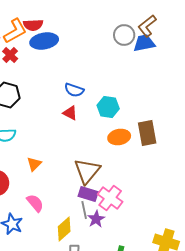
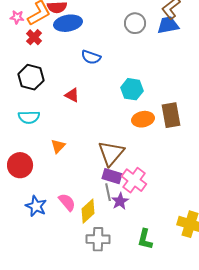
gray circle: (124, 35) -> (135, 23), moved
blue semicircle: (74, 90) -> (91, 57), moved
red triangle: (70, 113) -> (72, 95), moved
pink semicircle: (35, 203) -> (67, 202), moved

